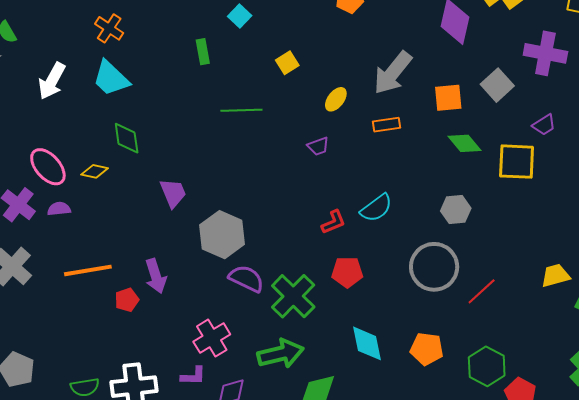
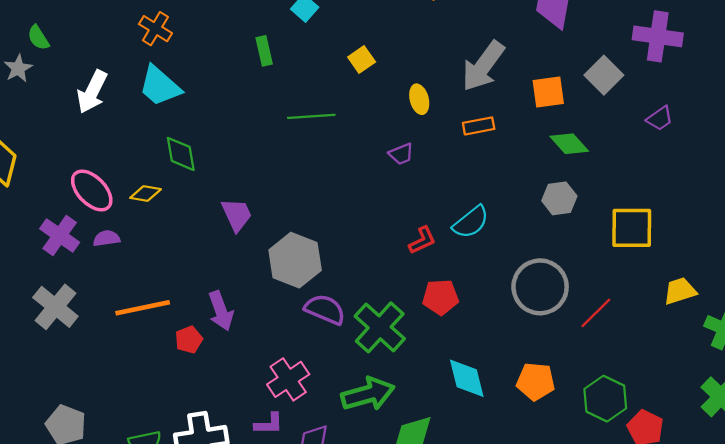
yellow ellipse: (336, 99) -> (419, 99), turned -50
yellow square: (517, 162) -> (632, 228), moved
gray hexagon: (456, 210) -> (559, 198), moved

